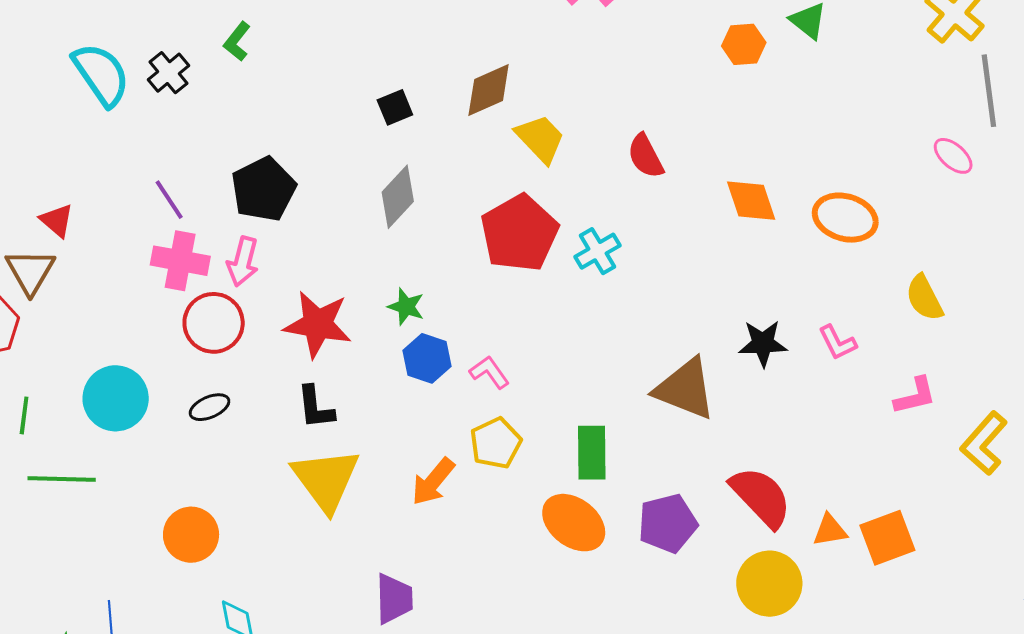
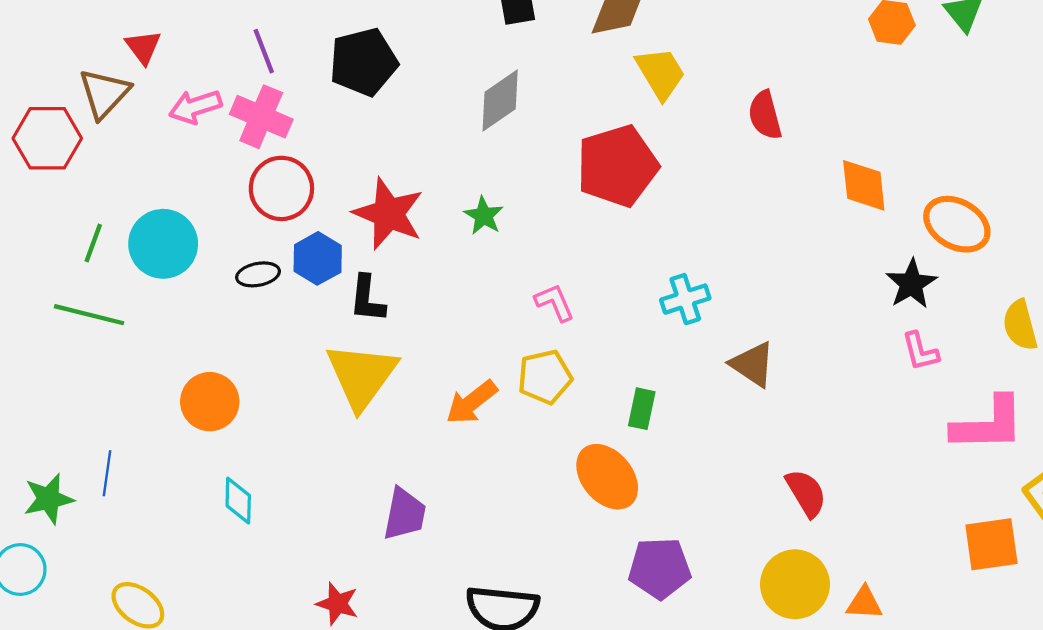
cyan cross: (597, 251) -> (685, 299), moved
pink arrow: (243, 262) -> (195, 107), moved, turned 45
black star: (763, 343) -> (911, 284), moved, turned 30
blue hexagon: (427, 358) -> (318, 258), moved
brown triangle: (685, 389) -> (753, 364), size x0.7
pink L-shape: (915, 396) -> (988, 424), size x1.6
green line: (24, 415) -> (93, 243), moved
green rectangle: (592, 453) -> (642, 409), size x0.7
red semicircle: (761, 497) -> (806, 493), size x0.7
purple pentagon: (668, 523) -> (660, 568), moved
orange triangle: (830, 530) -> (864, 603), moved
orange square: (887, 538) -> (991, 544), moved

